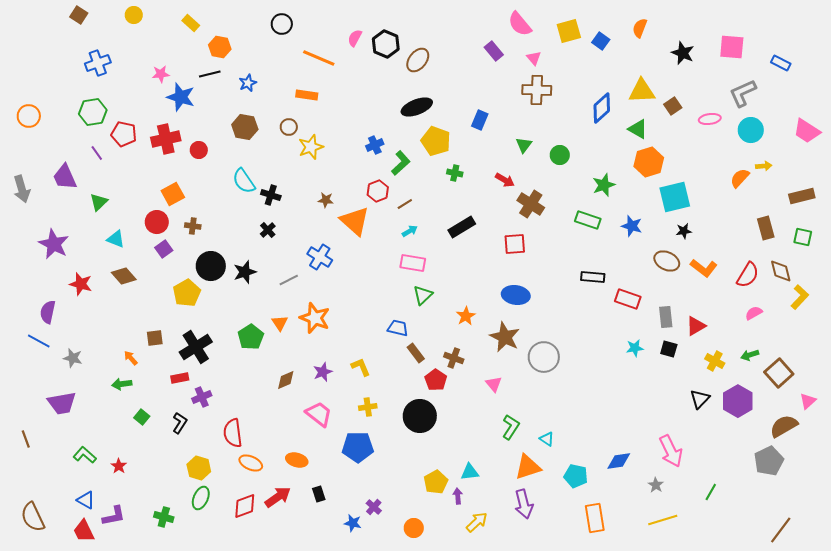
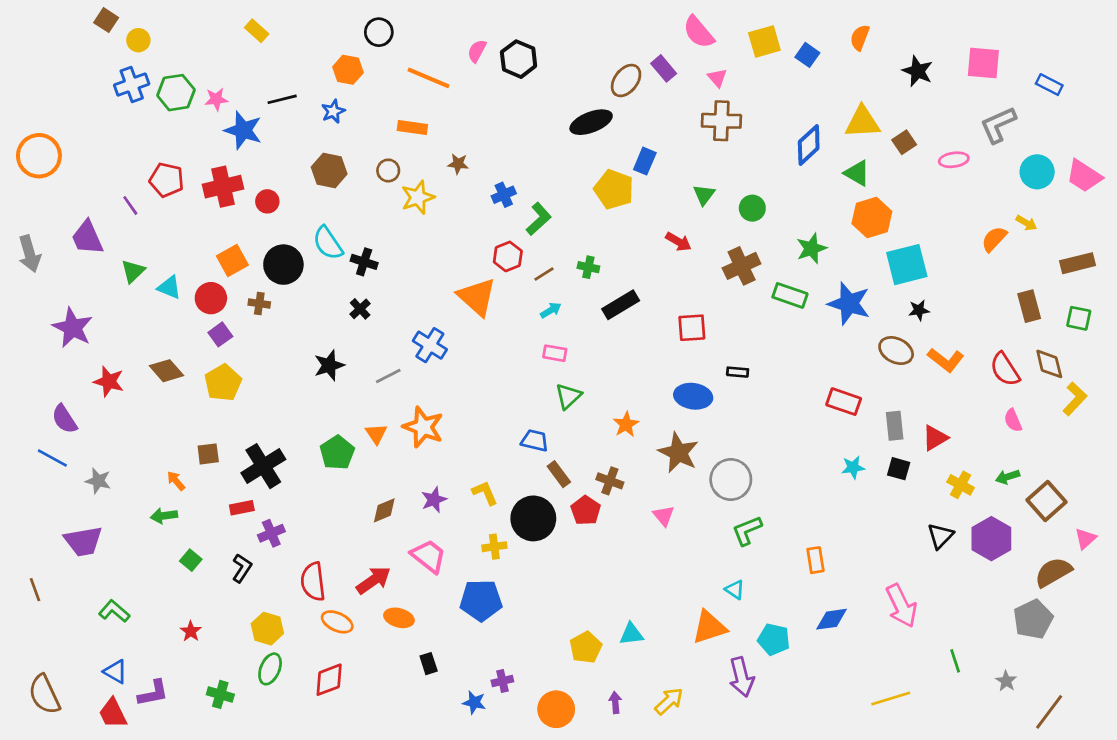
yellow circle: (134, 15) -> (138, 40), moved
orange hexagon: (220, 47) -> (348, 70), moved
brown ellipse: (418, 60) -> (626, 80), moved
black ellipse: (417, 107) -> (591, 122), moved
green hexagon: (93, 112) -> (176, 93), moved
orange circle: (29, 116) -> (39, 156), size x1.4
cyan circle: (751, 130) -> (1037, 172), moved
yellow pentagon: (436, 141) -> (614, 189), moved
yellow arrow: (764, 166) -> (1026, 223), turned 35
green cross: (455, 173) -> (588, 267), moved
brown star: (326, 200) -> (458, 164), moved
brown cross: (531, 204) -> (742, 266), moved, turned 32
blue star: (632, 226) -> (849, 304), size x1.5
cyan triangle: (116, 239) -> (169, 287), moved
pink rectangle: (413, 263) -> (555, 353), size x0.7
black circle: (211, 266) -> (283, 265), moved
red semicircle: (748, 275) -> (1005, 369), turned 116
black rectangle: (593, 277) -> (738, 372), moved, size x0.7
yellow pentagon: (187, 293) -> (223, 383), moved
purple semicircle: (48, 312) -> (64, 419), turned -45
pink semicircle: (754, 313) -> (1013, 420), turned -84
black circle: (420, 416) -> (533, 518), moved
green L-shape: (511, 427) -> (747, 531), moved, turned -145
red star: (119, 466) -> (191, 631), moved
gray star: (656, 485) -> (1006, 681), moved
green line: (711, 492) -> (955, 661), turned -48
purple arrow: (458, 496) -> (615, 702), moved
red arrow: (278, 497) -> (373, 580), moved
purple arrow: (524, 504) -> (742, 677), moved
purple cross: (374, 507) -> (502, 681), turned 35
orange rectangle: (595, 518) -> (815, 560), moved, size x0.7
yellow arrow: (477, 522) -> (669, 701), moved
orange circle: (414, 528) -> (556, 709), size x1.4

